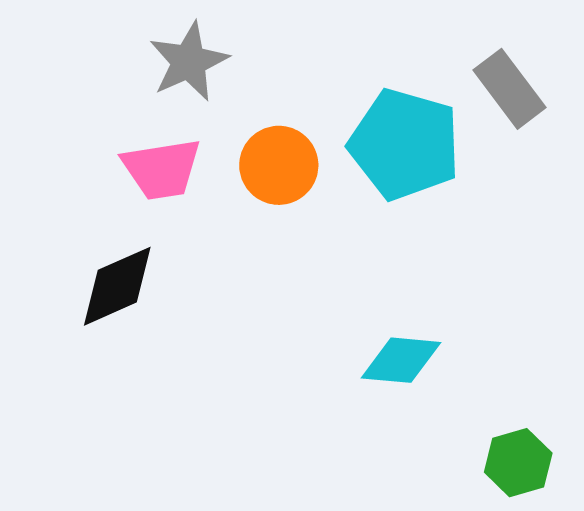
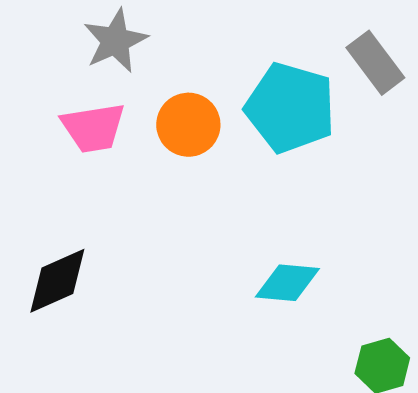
black diamond: (117, 286) -> (57, 281), moved

